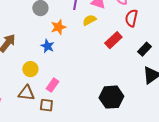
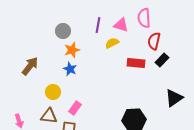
orange star: (58, 27) -> (72, 50), moved
red rectangle: (113, 40) -> (136, 63), turned 48
black rectangle: (144, 49) -> (162, 60), moved

